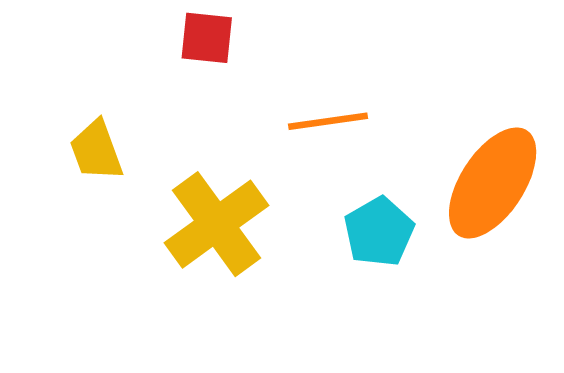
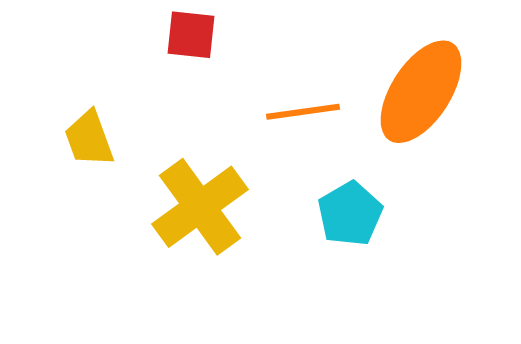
orange ellipse: (493, 183) -> (421, 92), moved

